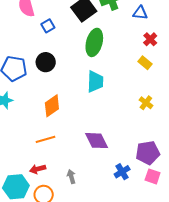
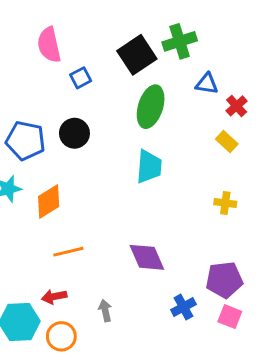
blue triangle: (140, 13) -> (207, 84), moved
yellow cross: (146, 103) -> (225, 203), turned -32
orange diamond: (52, 106) -> (49, 201), moved

